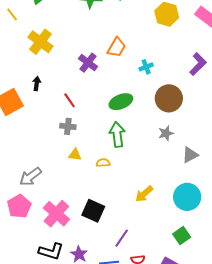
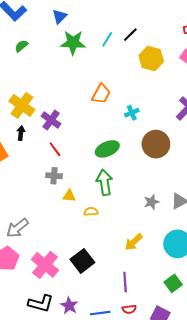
yellow cross: (41, 42) -> (22, 105), moved
purple cross: (88, 63) -> (51, 120), moved
gray star: (166, 133) -> (151, 202), moved
yellow triangle: (75, 155) -> (69, 196), moved
black square: (93, 211) -> (82, 261), turned 30
purple line: (122, 238) -> (125, 282), moved, turned -36

